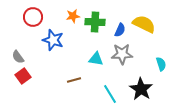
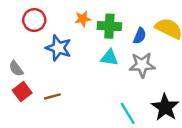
cyan triangle: (96, 59) -> (109, 58), moved
brown line: (74, 80) -> (52, 96), moved

